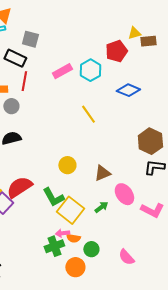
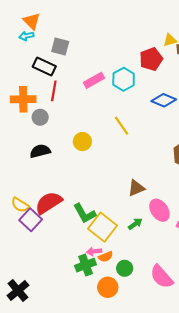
yellow circle: (67, 165) -> (82, 142), moved
orange semicircle: (73, 238) -> (106, 257), turned -32
pink semicircle: (126, 257) -> (162, 277), size x1.4

